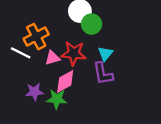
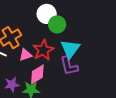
red star: (74, 53) -> (43, 50), turned -30
cyan triangle: (105, 54) -> (70, 49), size x1.5

